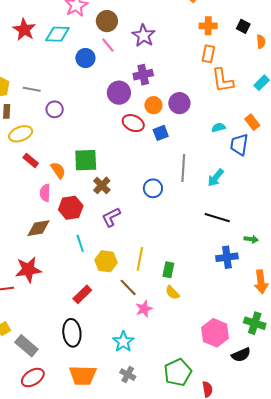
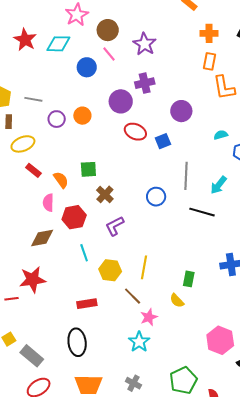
orange circle: (153, 105) -> (82, 116), moved
green square: (86, 160) -> (88, 169), size x0.7
black line: (217, 218) -> (202, 212), moved
green rectangle: (168, 270) -> (189, 279), moved
red rectangle: (82, 294) -> (87, 304), turned 36
cyan star: (123, 342) -> (139, 342), moved

